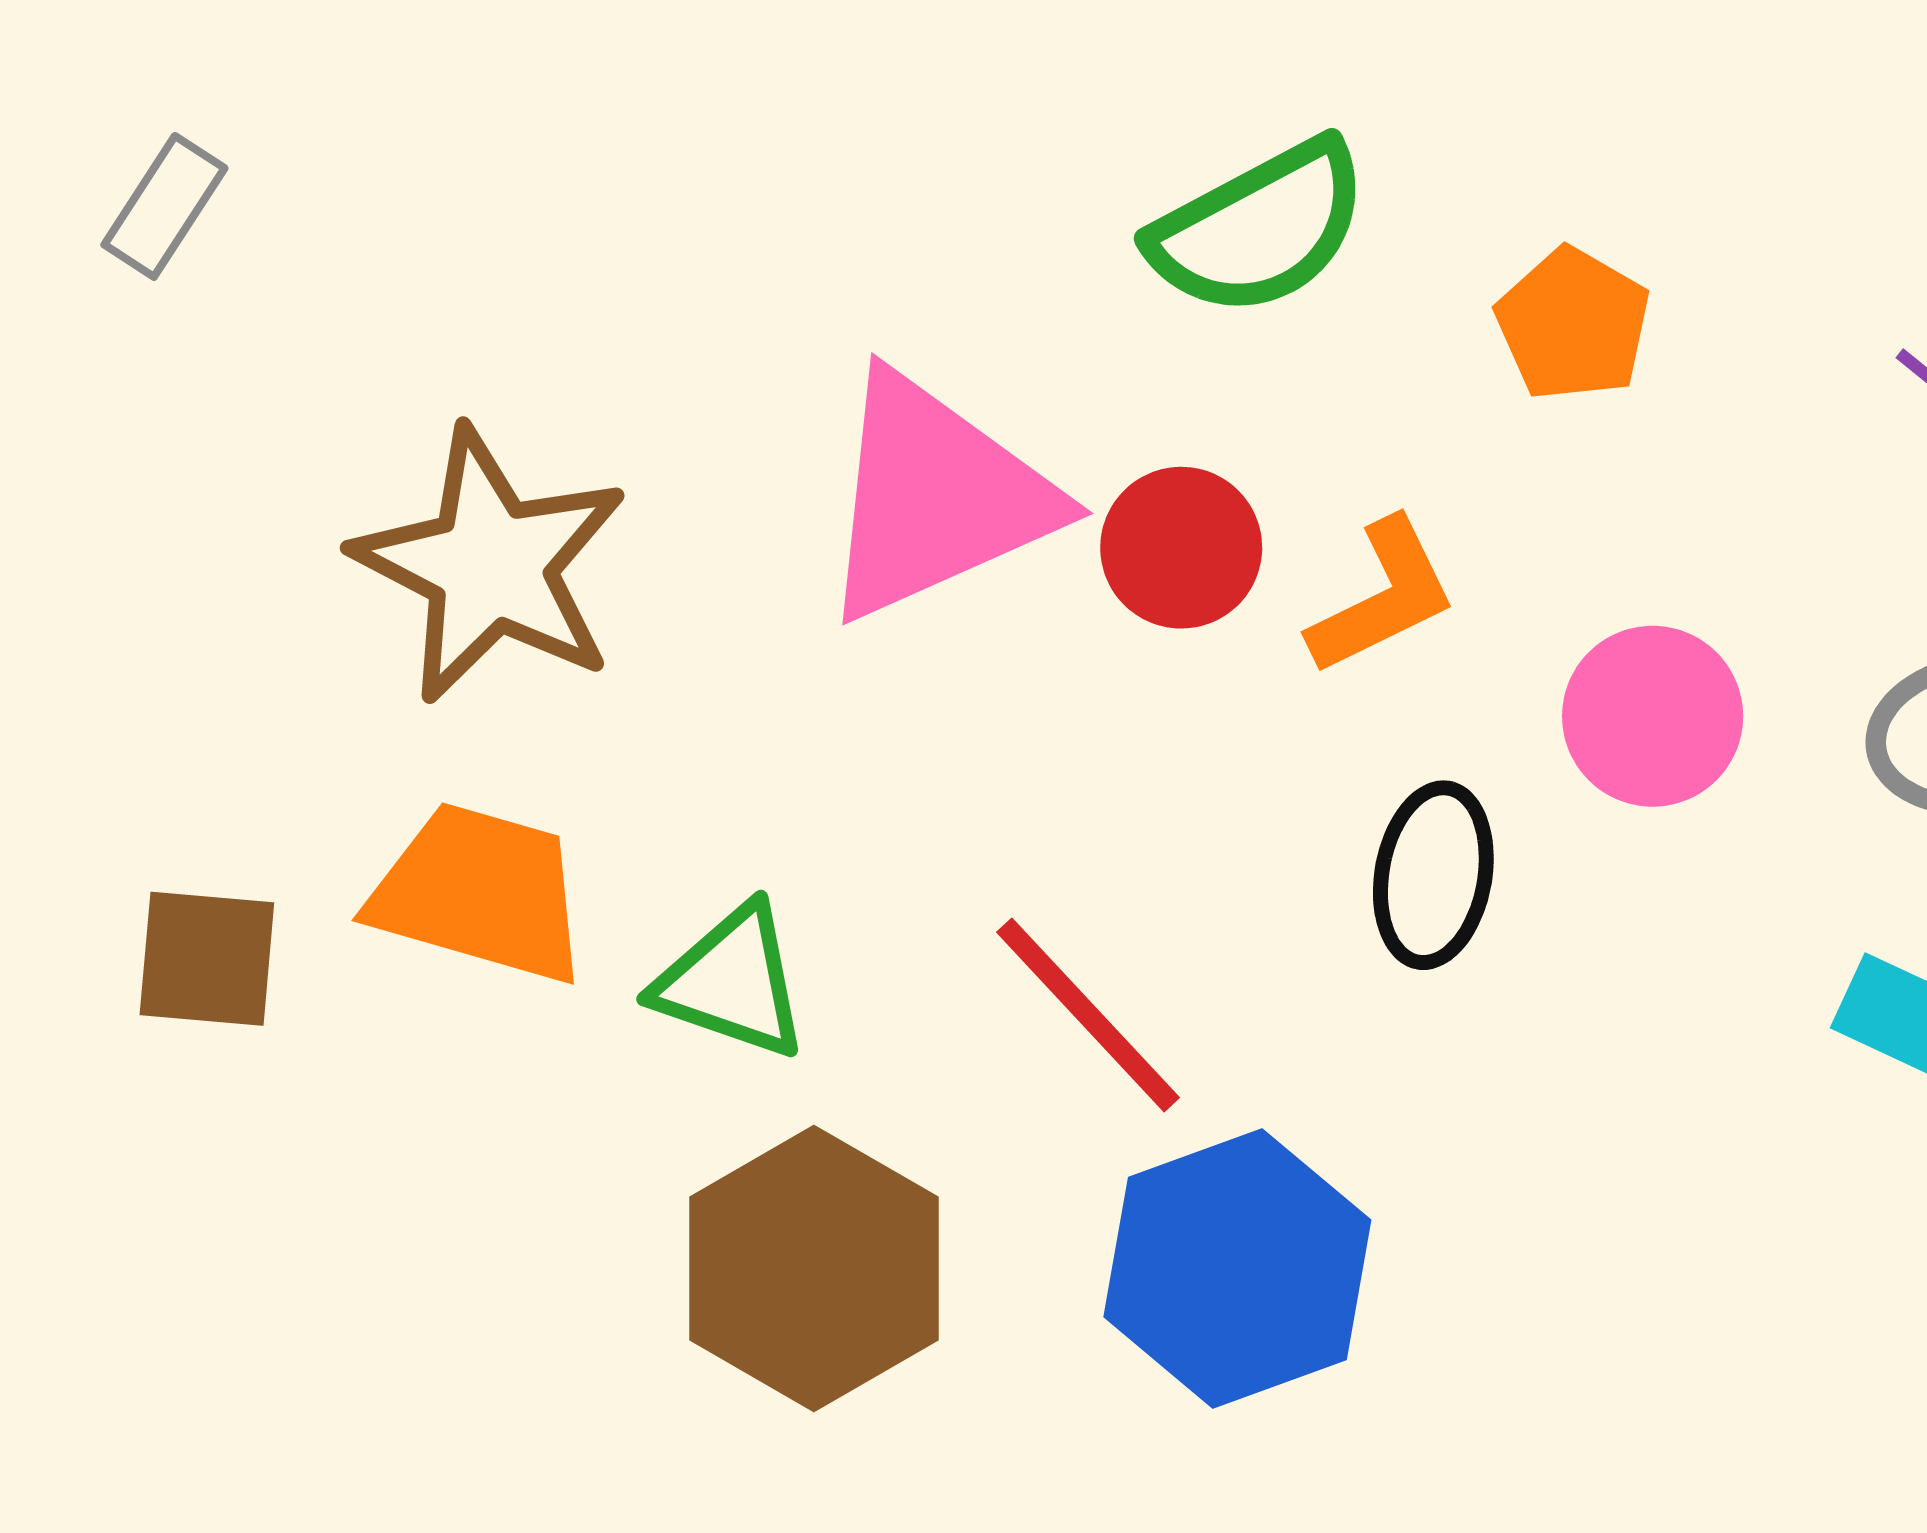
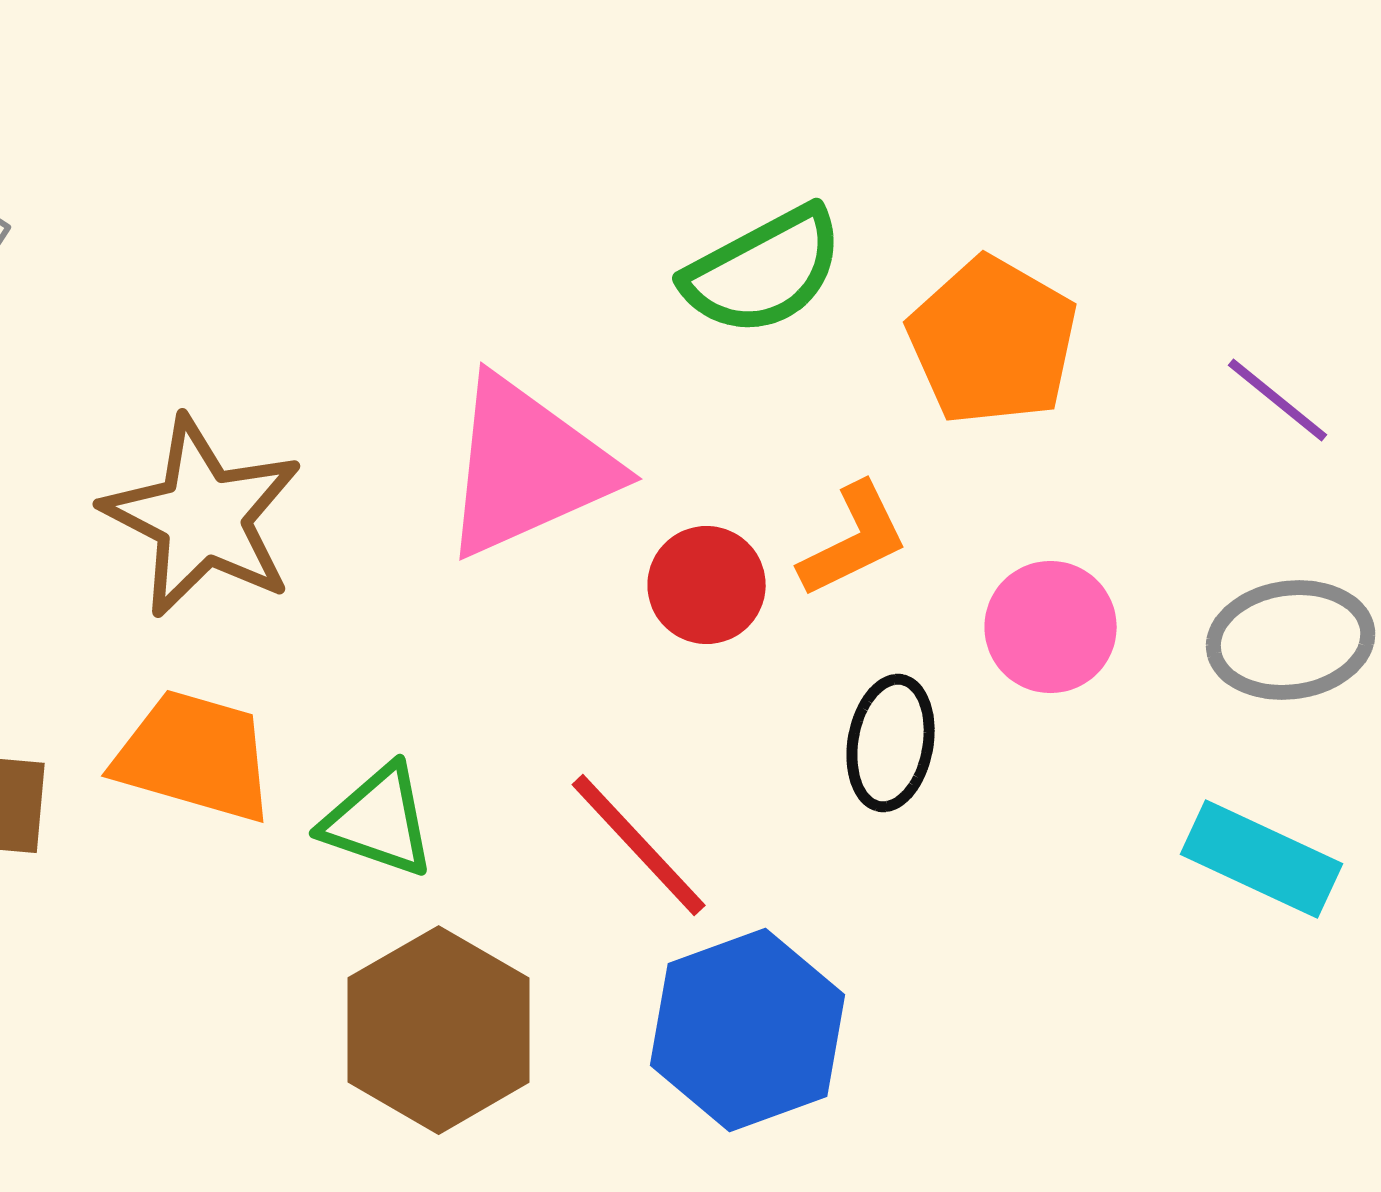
orange pentagon: (1573, 324) -> (993, 341), size x1.5
red circle: (1181, 548) -> (707, 585), moved

